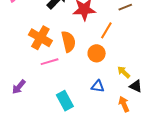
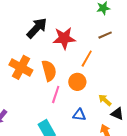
pink line: (50, 62) -> (56, 94), moved, turned -54

